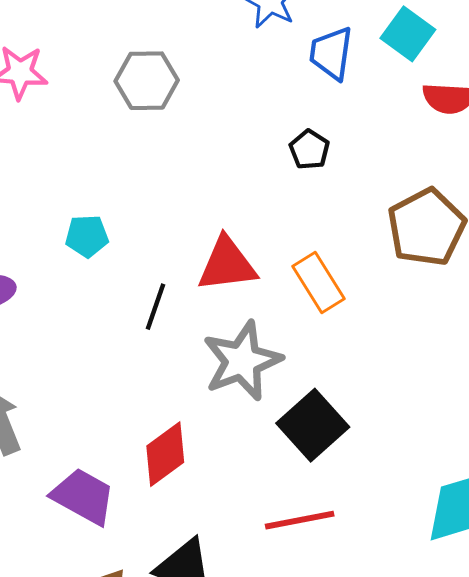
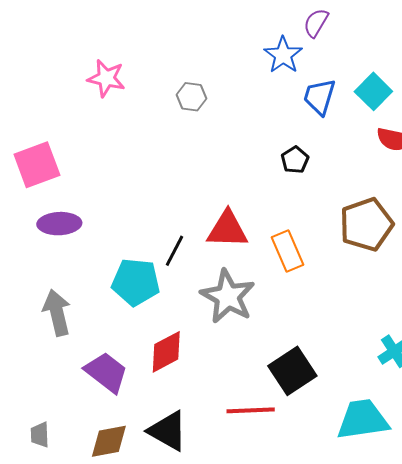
gray hexagon: (147, 81) -> (191, 97), size x0.7
cyan pentagon: (87, 236) -> (136, 282), moved, size x1.6
gray star: (242, 361) -> (228, 296), turned -30
black square: (313, 425) -> (292, 371), moved

